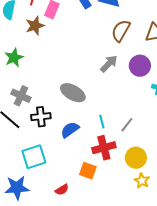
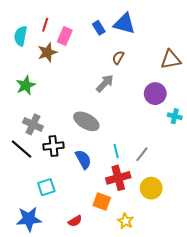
brown semicircle: (121, 31) -> (118, 58), moved, size x0.6
gray arrow: (109, 64) -> (105, 83), moved
blue semicircle: (70, 130) -> (83, 159), turned 96
cyan square: (34, 157) -> (46, 187), size x0.7
yellow star: (142, 181) -> (125, 221), moved

